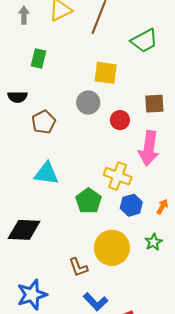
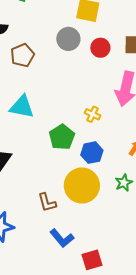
red circle: (120, 120) -> (100, 48), moved
yellow cross: (118, 176) -> (93, 114), size x0.6
blue hexagon: (131, 205) -> (92, 153), moved

